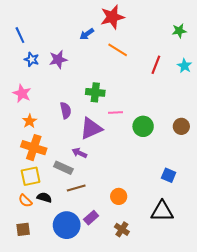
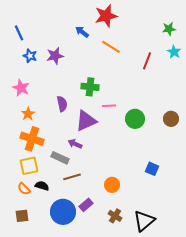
blue arrow: (87, 34) -> (82, 32), turned 72
cyan star: (185, 66) -> (174, 52), moved
blue square: (169, 175) -> (152, 169), moved
black triangle: (162, 211) -> (144, 221), moved, turned -40

